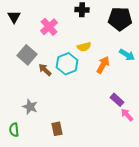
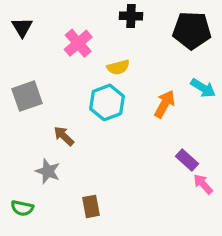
yellow semicircle: (84, 47) -> (118, 67), moved
gray square: (27, 55) -> (27, 96), moved, turned 30
brown arrow: (45, 70) -> (64, 136), moved
green semicircle: (14, 130) -> (22, 208), turned -72

